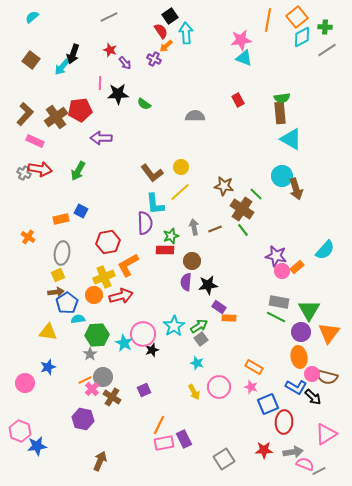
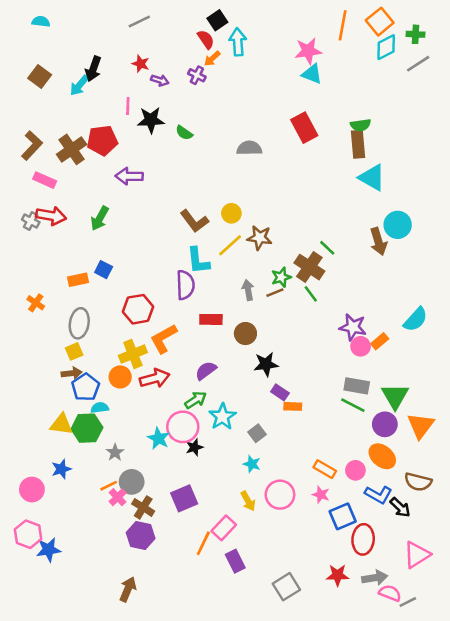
cyan semicircle: (32, 17) -> (41, 22), turned 48
purple arrow: (125, 63) -> (160, 80), turned -32
red rectangle: (238, 100) -> (304, 128), size x1.6
cyan circle: (282, 176) -> (398, 225), moved
brown star: (224, 186) -> (260, 238), moved
green star: (171, 236) -> (281, 277), moved
purple semicircle: (186, 282) -> (206, 371), moved, turned 48
green arrow: (199, 326) -> (196, 400), moved
green hexagon: (97, 335) -> (87, 428), moved
orange ellipse: (299, 357) -> (382, 456), turned -40
pink circle: (312, 374) -> (355, 470), moved
purple square: (144, 390) -> (184, 498), size x1.5
purple hexagon: (83, 419) -> (141, 536), moved
pink hexagon: (20, 431) -> (28, 534), moved
pink rectangle: (164, 443) -> (224, 528), moved, turned -36
blue star: (37, 446) -> (49, 550), moved

